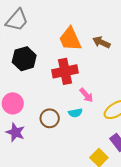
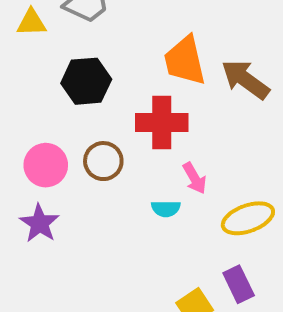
brown arrow: (101, 42) -> (245, 79), size x1.4
brown circle: (50, 118) -> (103, 161), moved

